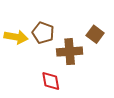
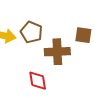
brown square: (95, 34) -> (83, 35), turned -30

